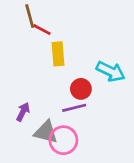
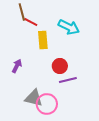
cyan arrow: (111, 71) -> (69, 27), moved
purple line: (74, 108) -> (68, 80), moved
purple arrow: (23, 112) -> (17, 66), moved

